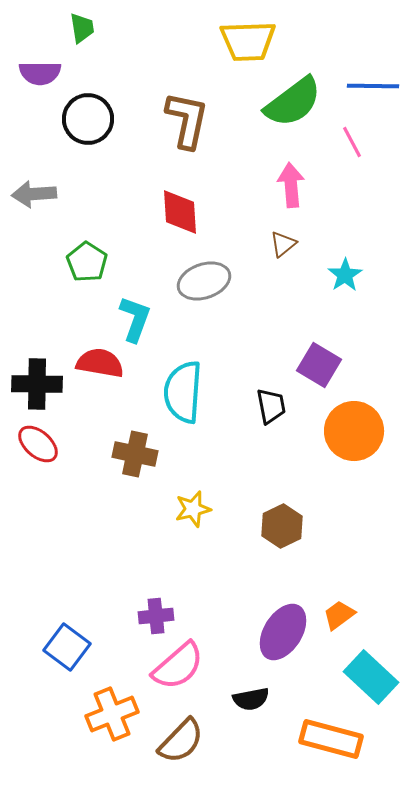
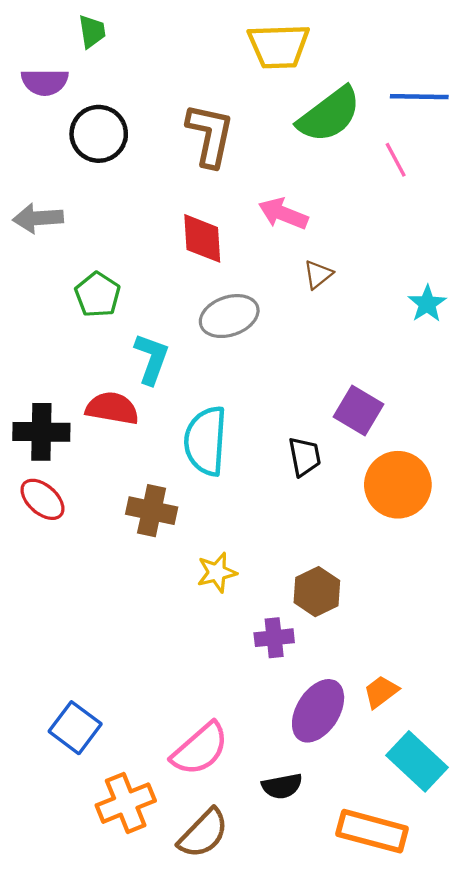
pink arrow: (291, 185) -> (283, 214), moved, turned -63
cyan star: (345, 275) -> (427, 304), moved
purple cross: (156, 616) -> (274, 638), moved

